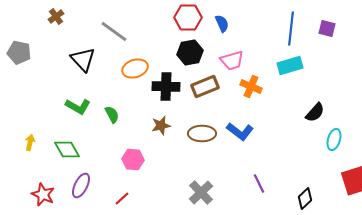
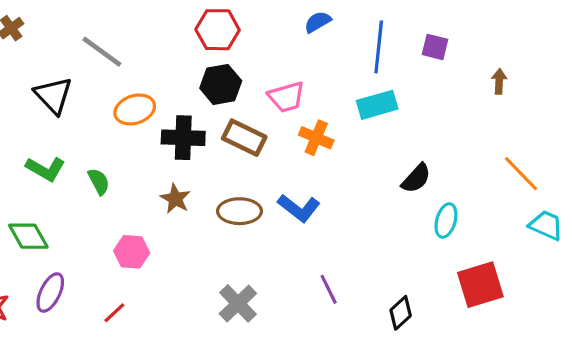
blue semicircle: (222, 24) -> (318, 22), moved, turned -96
brown rectangle: (205, 86) -> (244, 138), turned 48
brown star: (161, 126) -> (175, 199), turned -30

